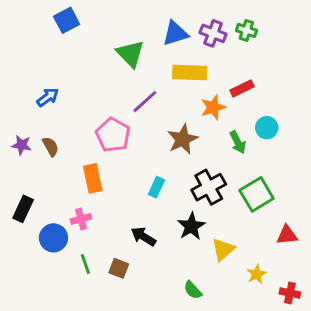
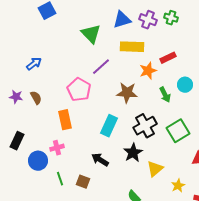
brown star: (183, 139) -> (127, 93), turned 30
cyan rectangle: (156, 187) -> (109, 126), size x1.5

